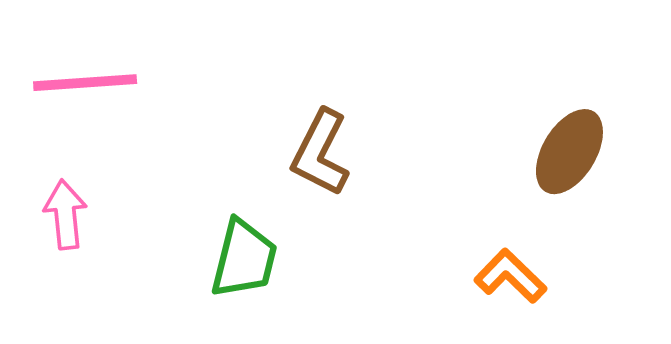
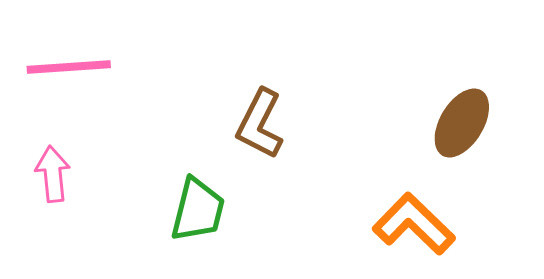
orange L-shape: (510, 276) -> (414, 224), size x1.4

